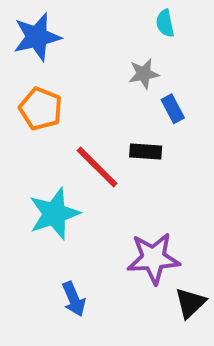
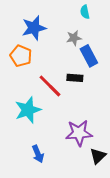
blue star: (37, 37) -> (34, 28), moved
blue rectangle: (173, 109) -> (89, 56), size x1.5

